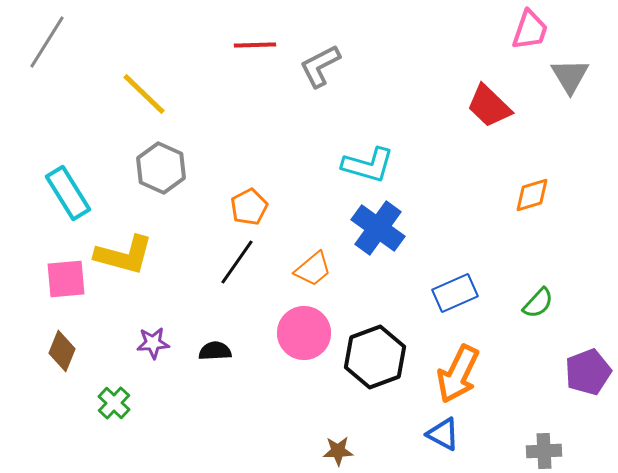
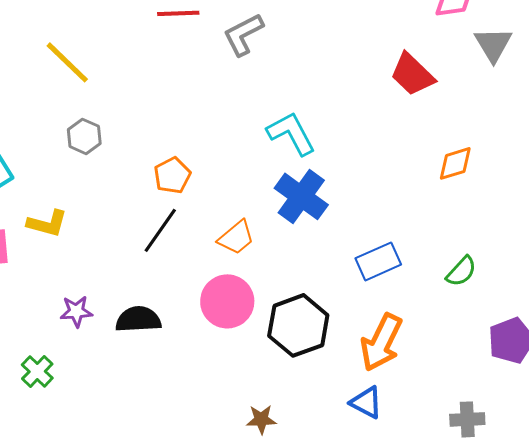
cyan L-shape: (368, 165) -> (291, 133), turned -134
gray hexagon: (161, 168) -> (84, 136), size x0.7
yellow L-shape: (124, 255) -> (47, 223), size x0.7
black semicircle: (215, 351) -> (138, 319), size x1.4

